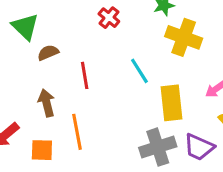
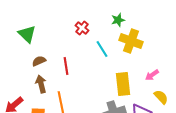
brown semicircle: (48, 53) -> (39, 61), moved
cyan line: (139, 71) -> (102, 49), moved

